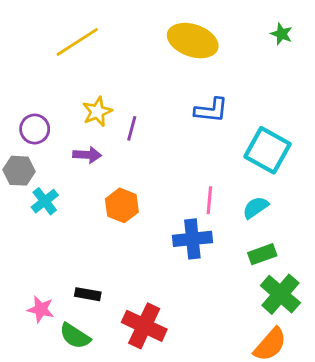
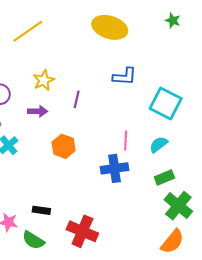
purple line: (132, 128) -> (77, 99), moved

